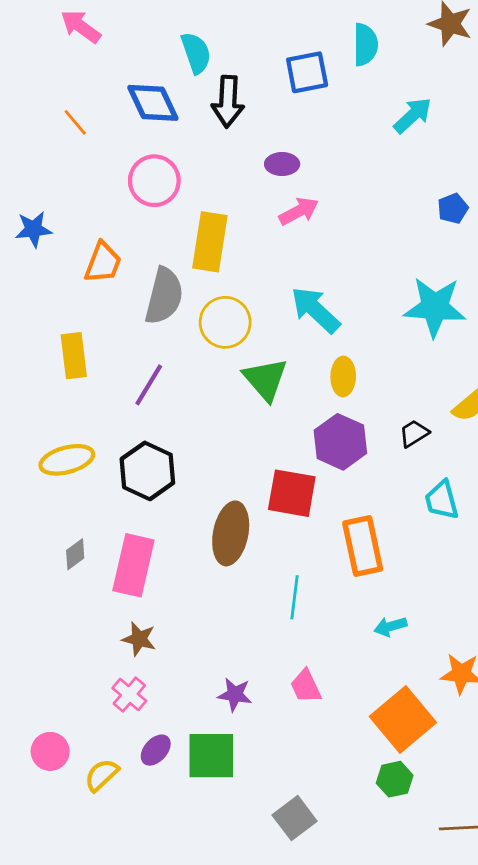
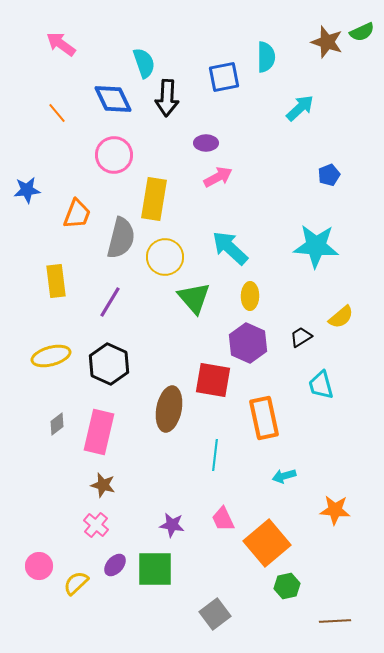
orange square: (403, 720) -> (267, 543), moved

